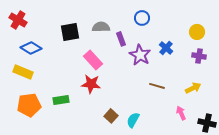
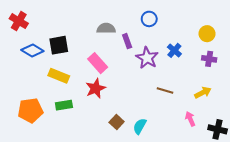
black square: (70, 32) -> (59, 45), moved
yellow rectangle: (23, 72) -> (59, 76), moved
red star: (91, 84) -> (96, 88), turned -30

